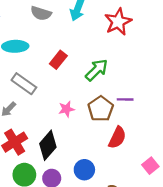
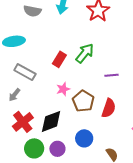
red rectangle: (58, 60) -> (59, 59), moved
brown pentagon: (101, 109) -> (83, 101), moved
black diamond: (48, 145) -> (51, 121), turned 35

